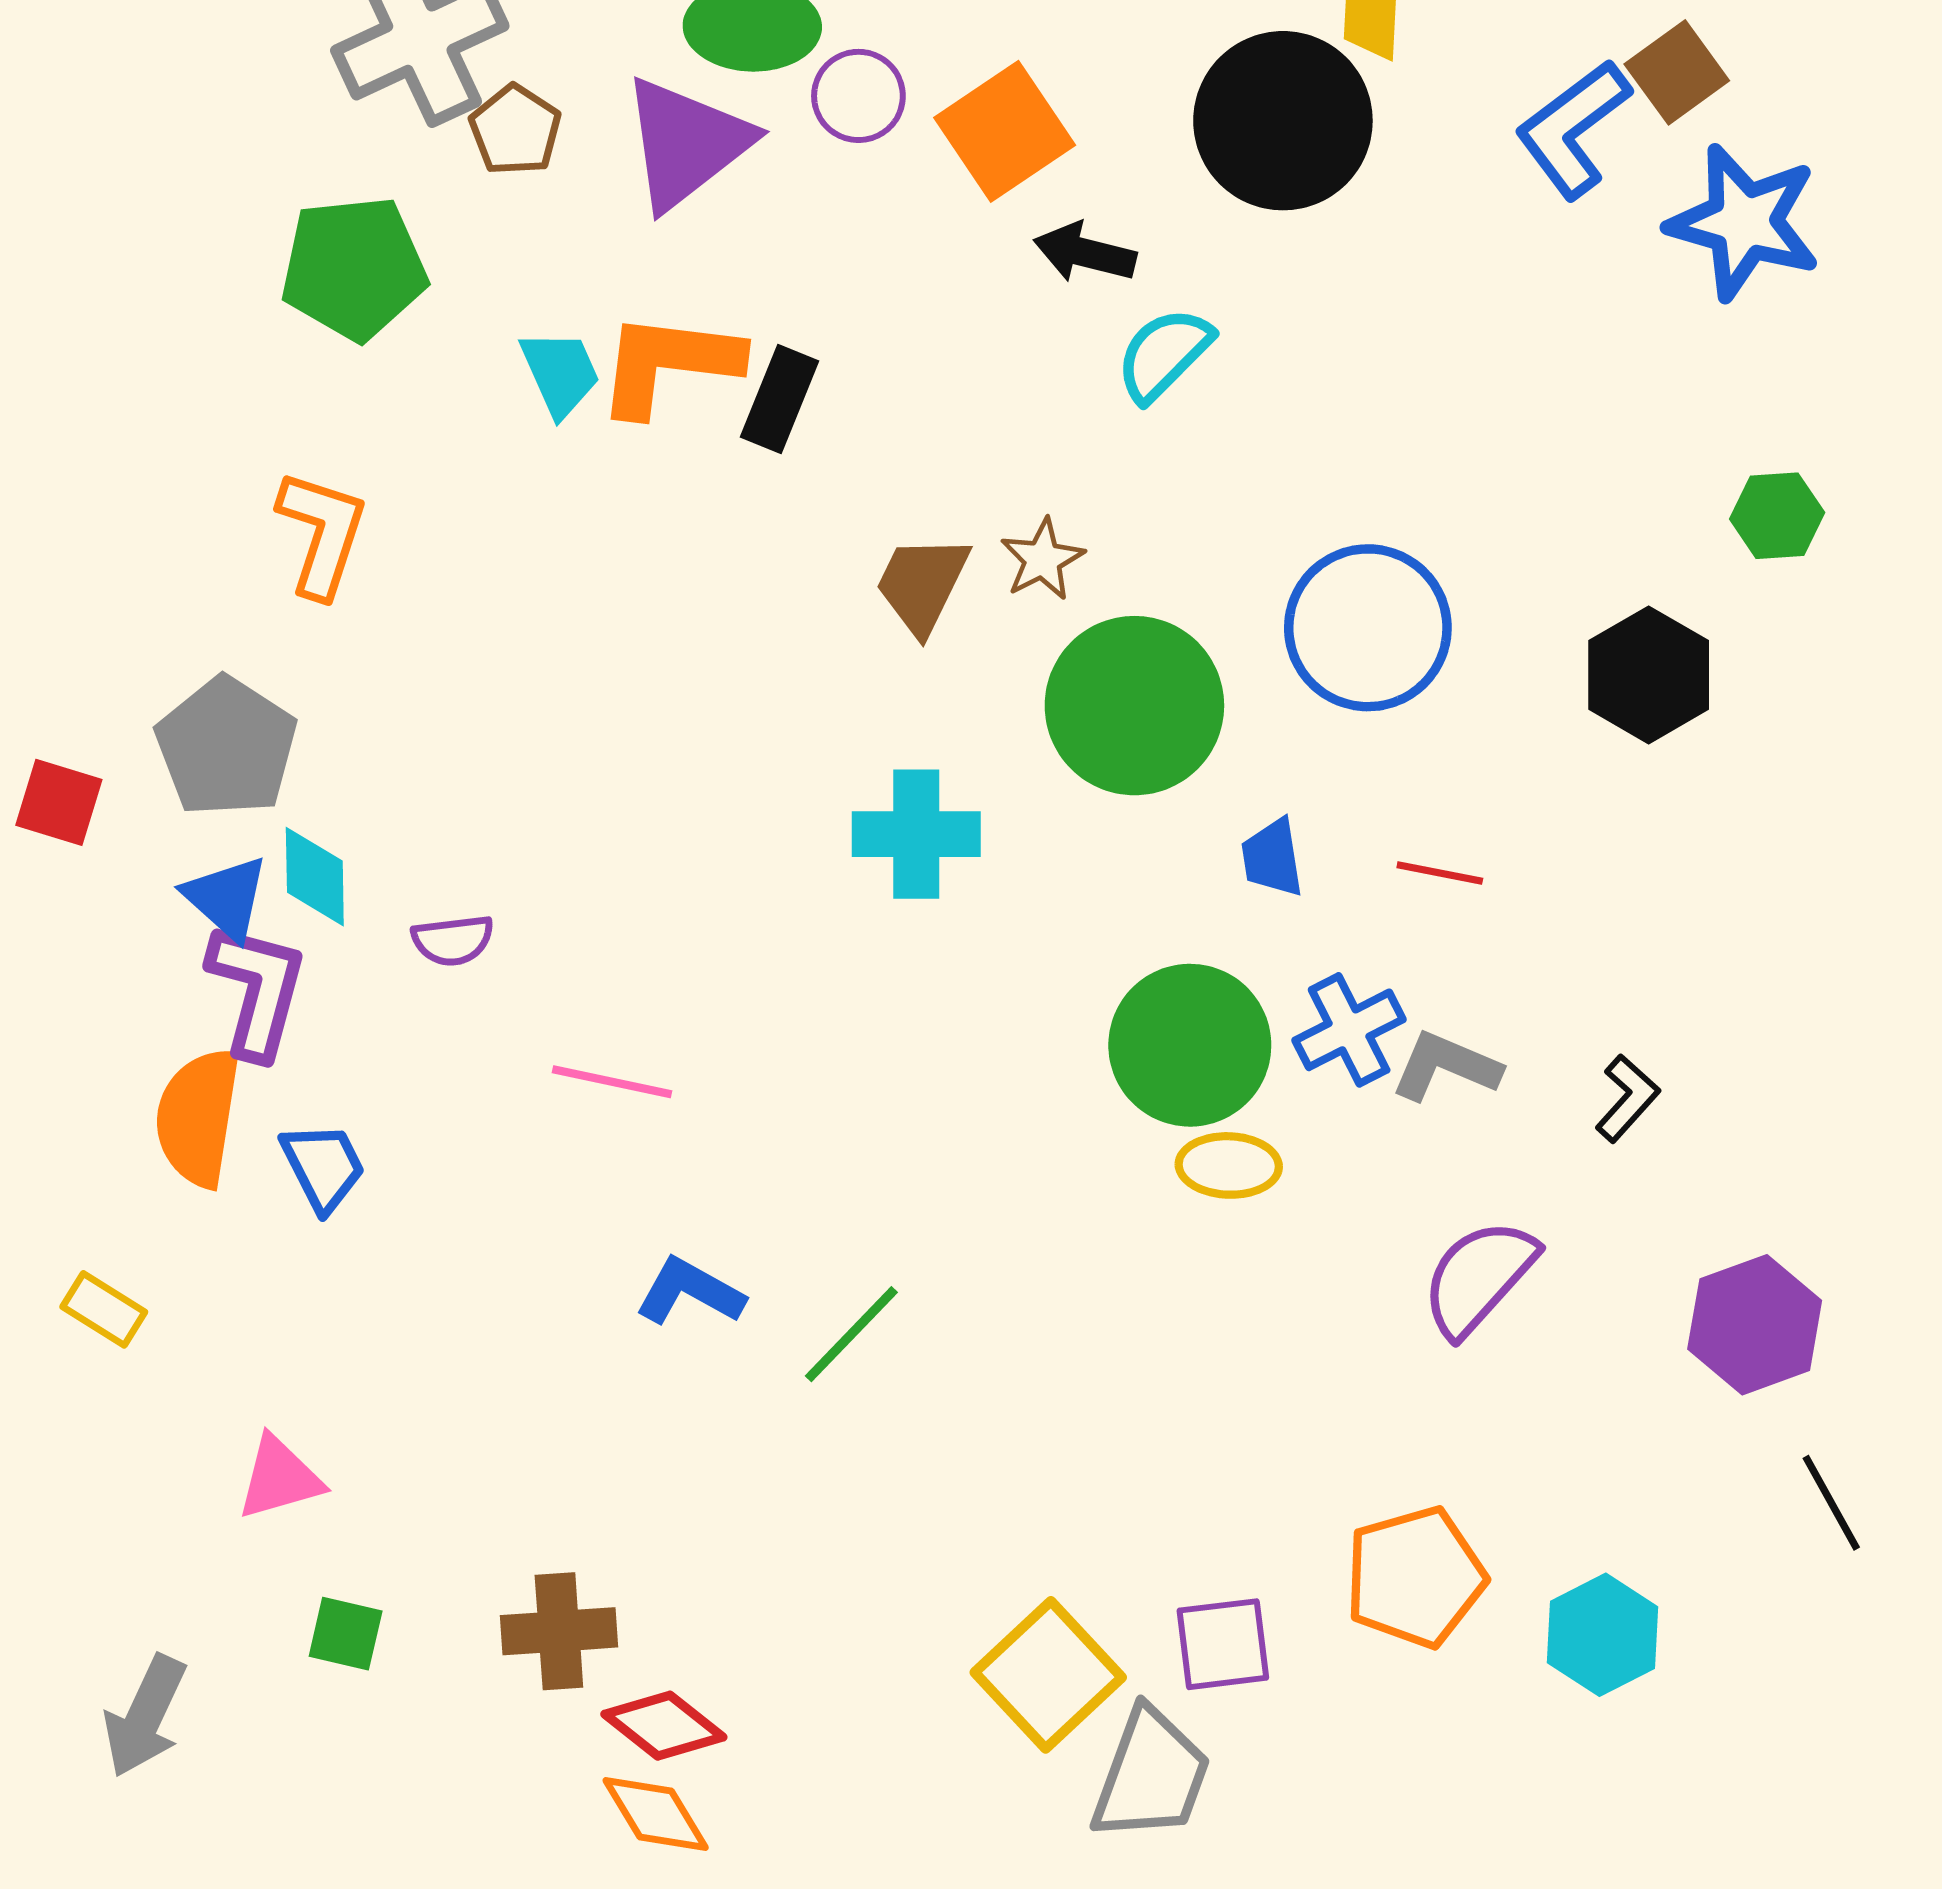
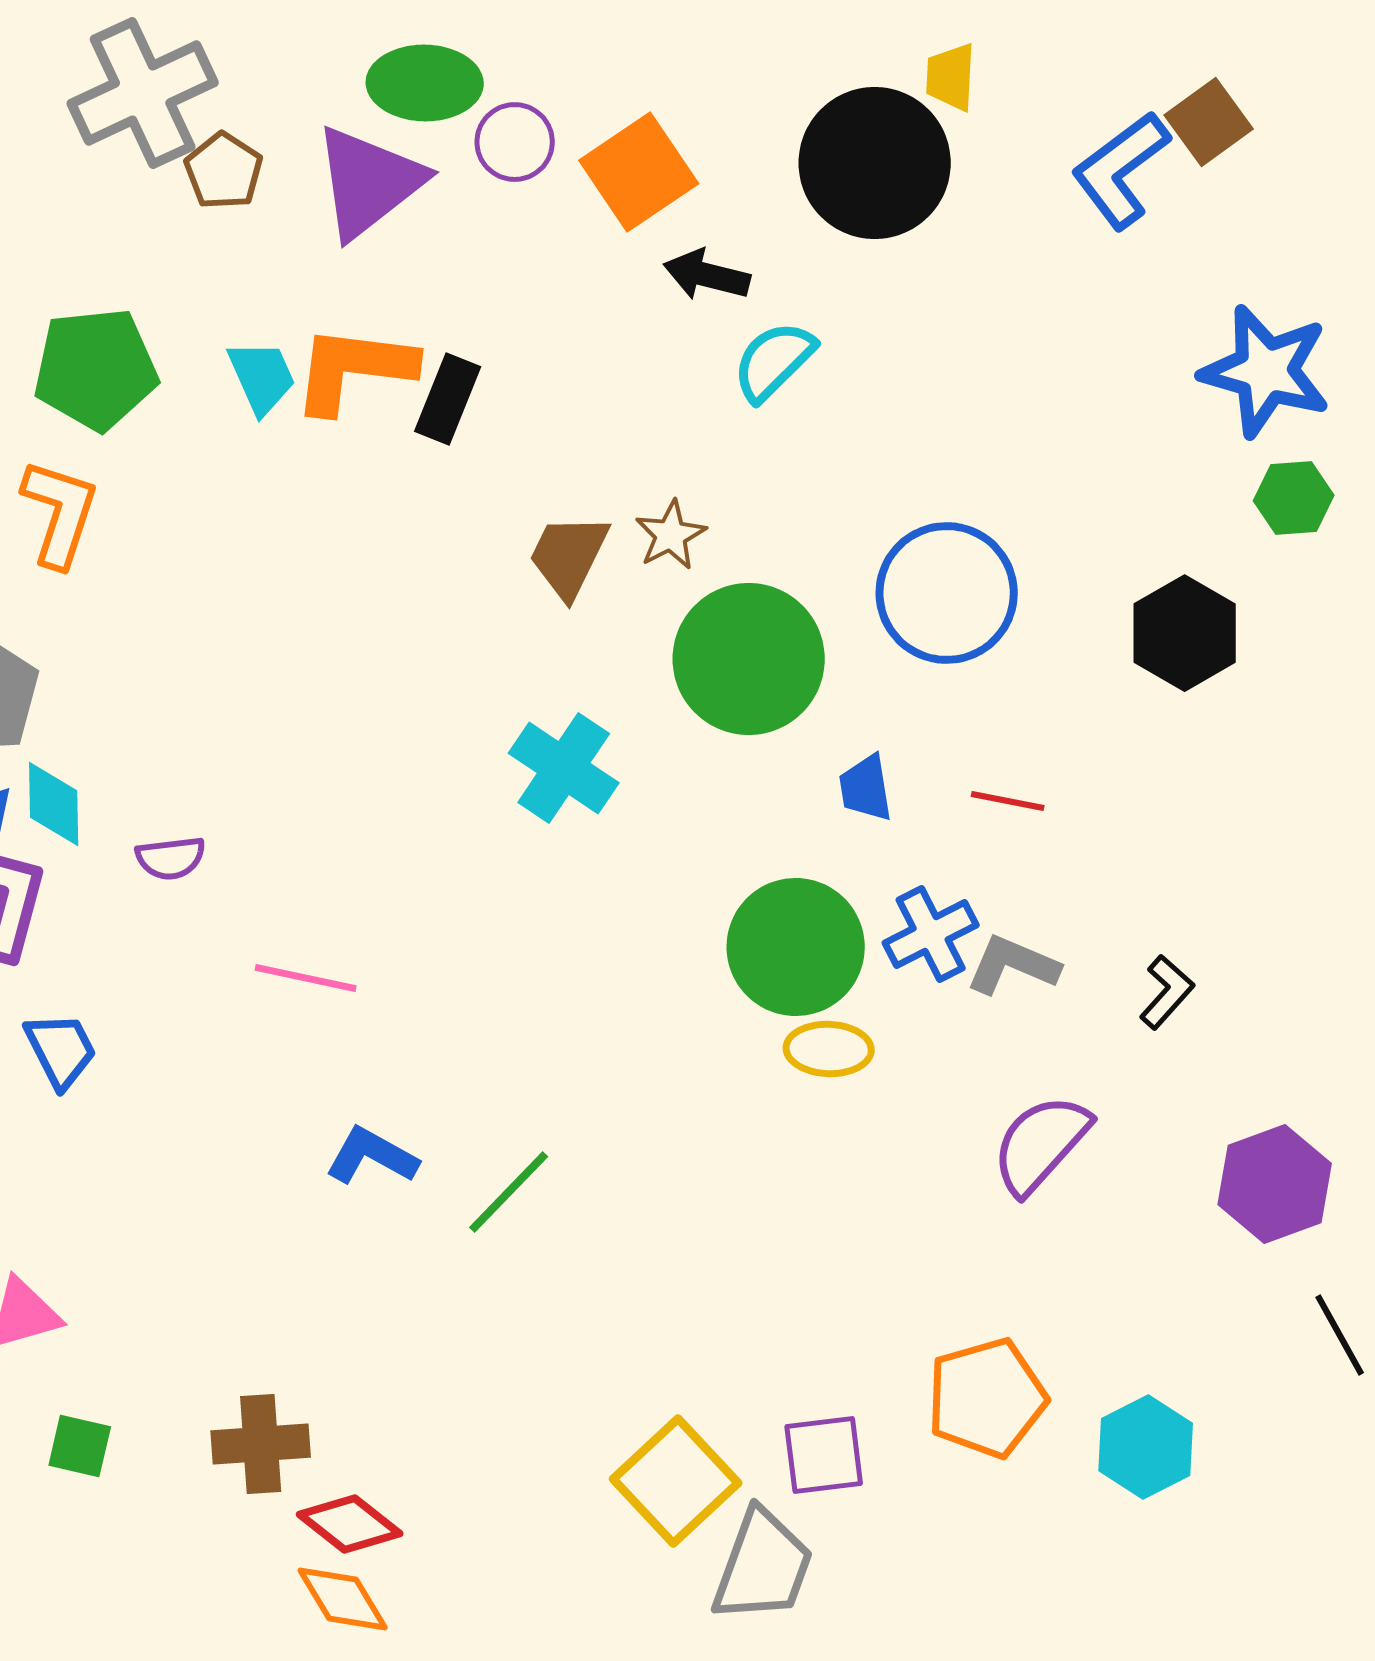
blue star: (1744, 222) -> (1266, 371), moved
green pentagon: (354, 268) -> (96, 369), moved
cyan cross: (916, 834) -> (564, 768), turned 34

